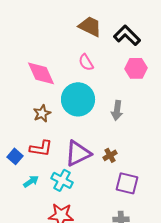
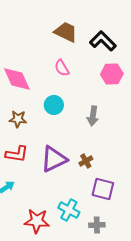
cyan circle: (78, 99) -> (54, 105), size x0.6
brown star: (42, 113) -> (18, 119), turned 30
cyan cross: (62, 180) -> (69, 210), moved

